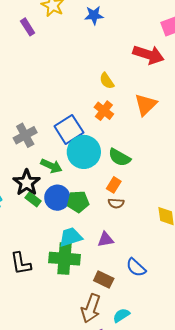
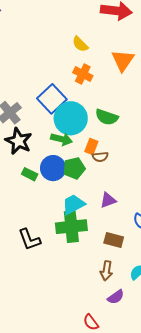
green arrow: (51, 166) -> (62, 139), moved
black star: (27, 183) -> (19, 141), moved
orange rectangle: (114, 185) -> (91, 147), moved
brown semicircle: (116, 203) -> (100, 157), moved
brown arrow: (91, 308) -> (106, 271), size x0.7

